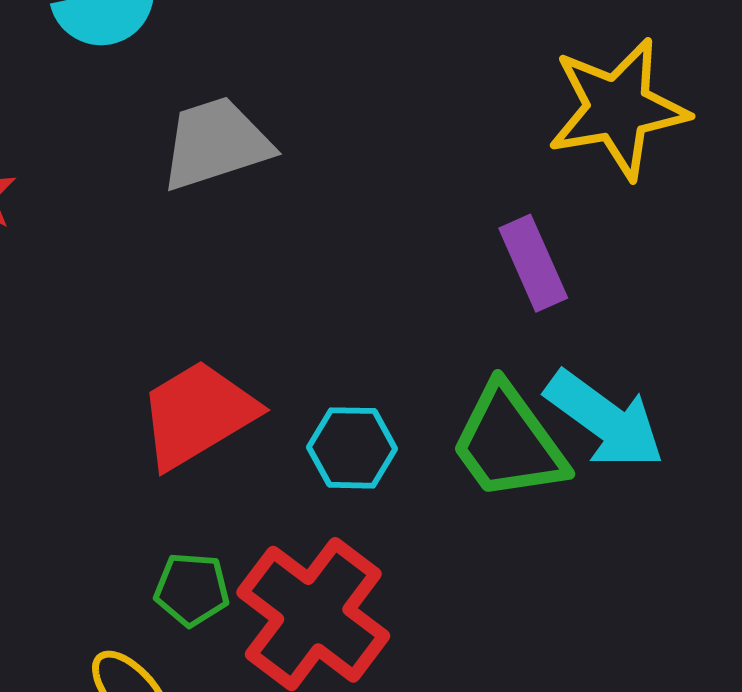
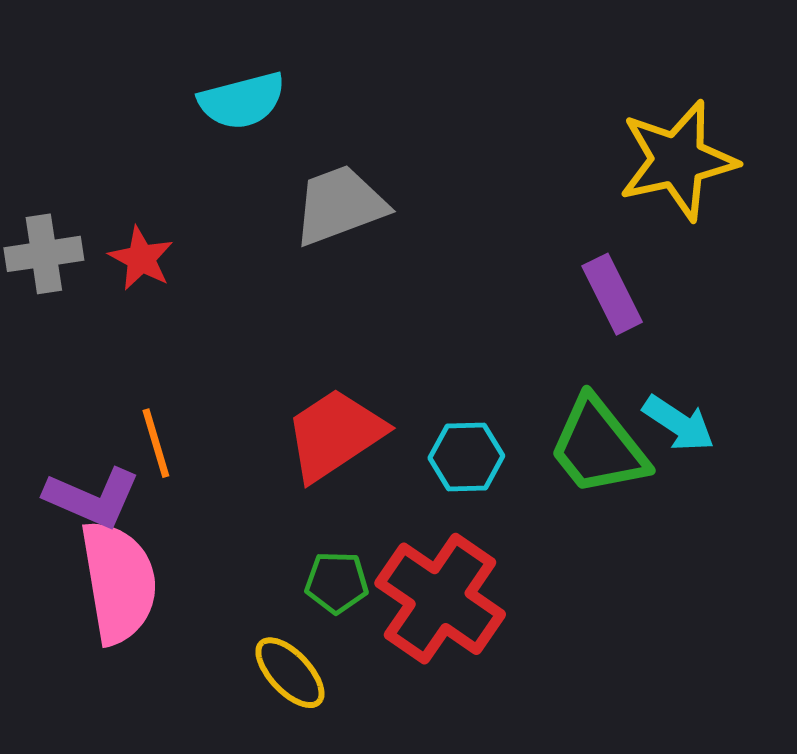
cyan arrow: (605, 420) -> (679, 423), size x0.7

